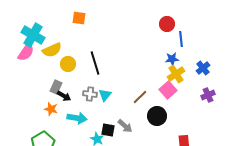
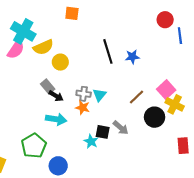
blue star: (172, 59) -> (132, 57), moved
black line: (95, 63) -> (108, 51), moved
yellow cross: (176, 74) -> (175, 104), moved, turned -30
gray rectangle: (56, 87) -> (48, 86), turned -64
orange star: (51, 109) -> (83, 108), moved
cyan arrow: (77, 118) -> (56, 119), moved

